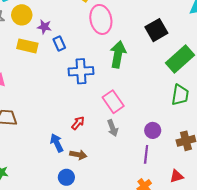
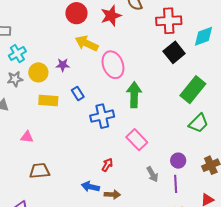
purple star: (44, 27) -> (63, 65), moved
black square: (156, 30) -> (174, 52), moved
green trapezoid: (180, 95) -> (198, 123), turned 45
gray arrow: (113, 128) -> (152, 174), moved
blue arrow: (57, 143) -> (90, 187), turned -42

